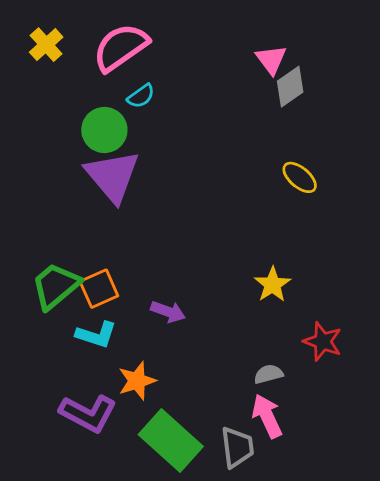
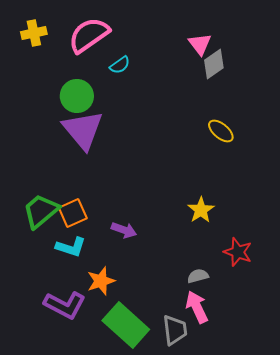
yellow cross: (46, 45) -> (34, 33), turned 30
cyan semicircle: (141, 96) -> (120, 65), moved

